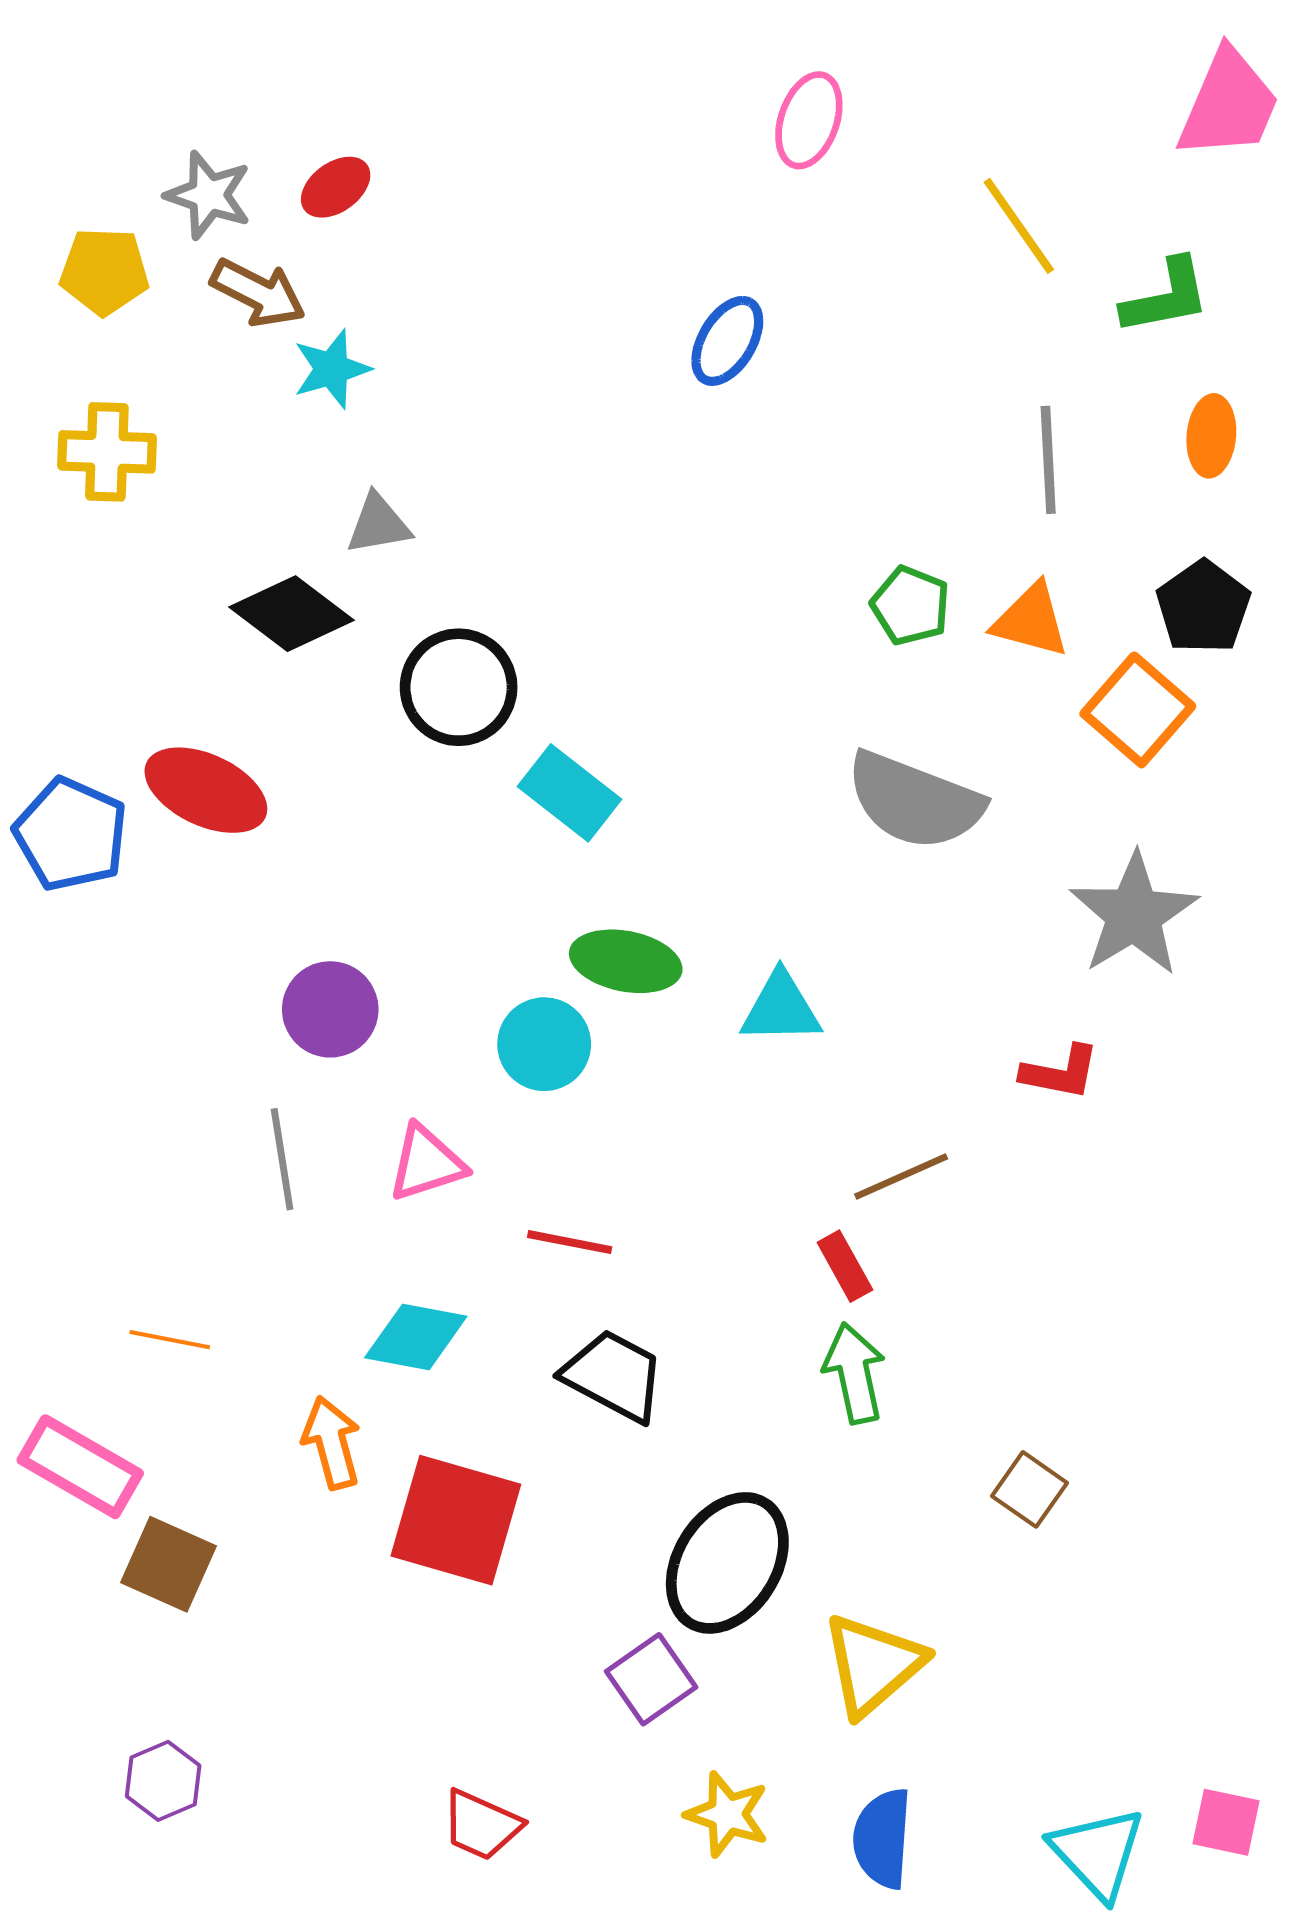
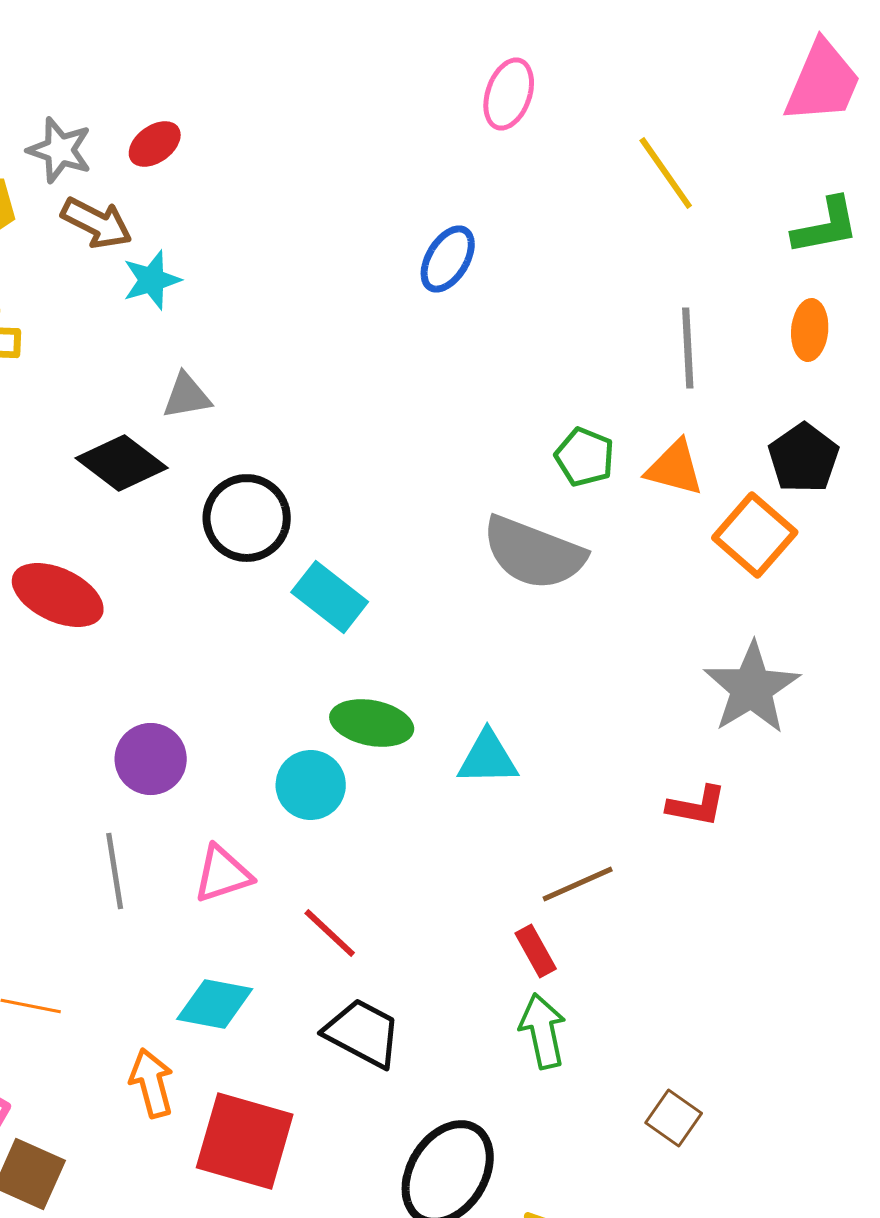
green L-shape: (1166, 297) -> (826, 226), moved
gray semicircle: (915, 801) -> (534, 553), moved
red line: (570, 1242) -> (330, 933), turned 32

